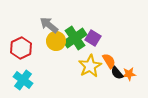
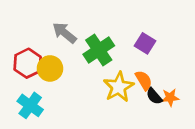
purple square: (93, 38) -> (145, 43), moved
yellow circle: (56, 41) -> (50, 68), moved

